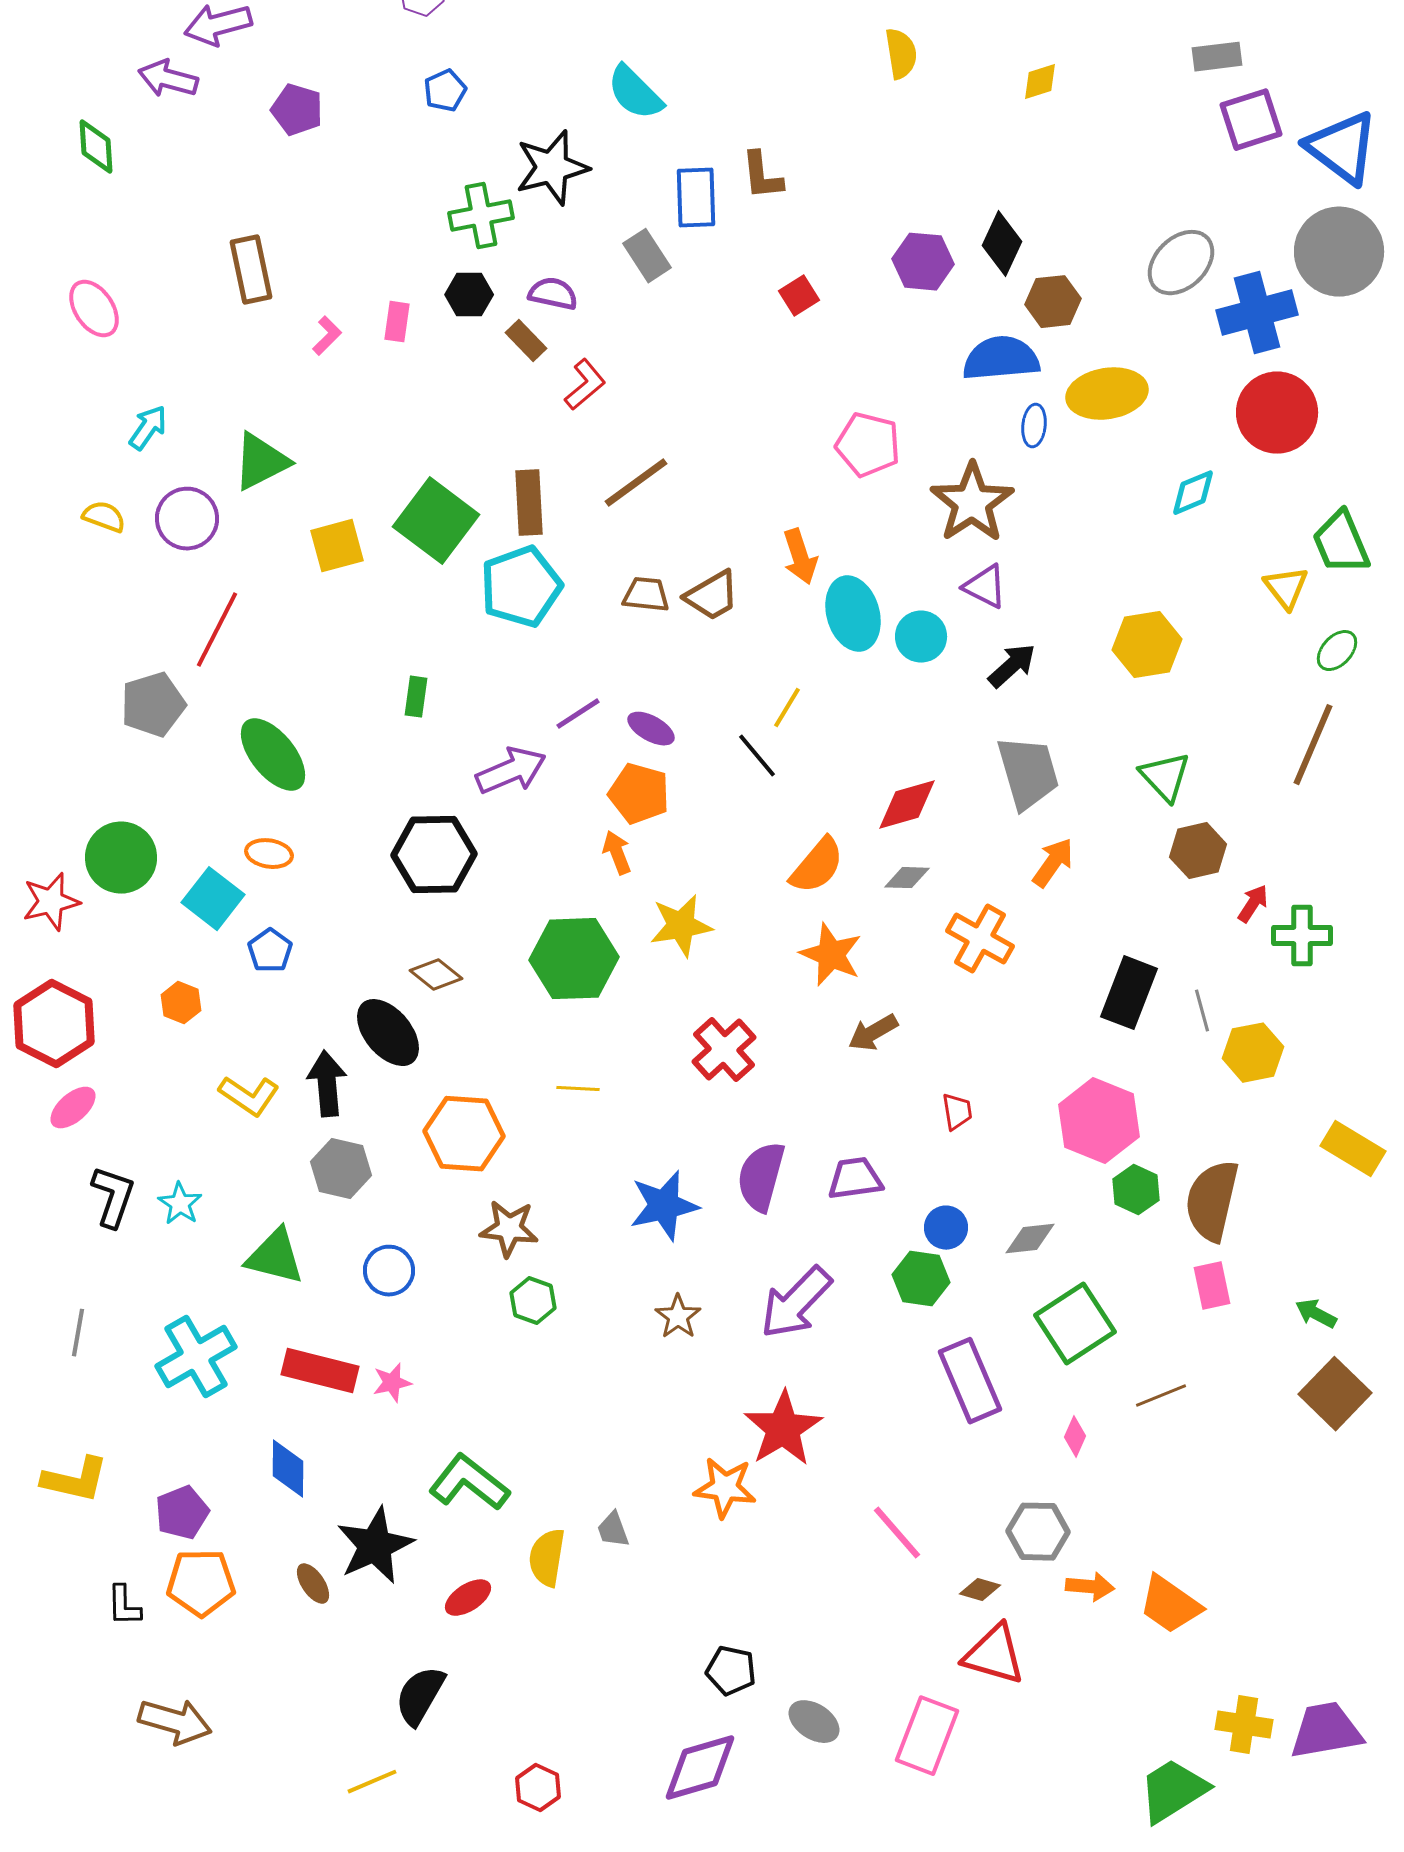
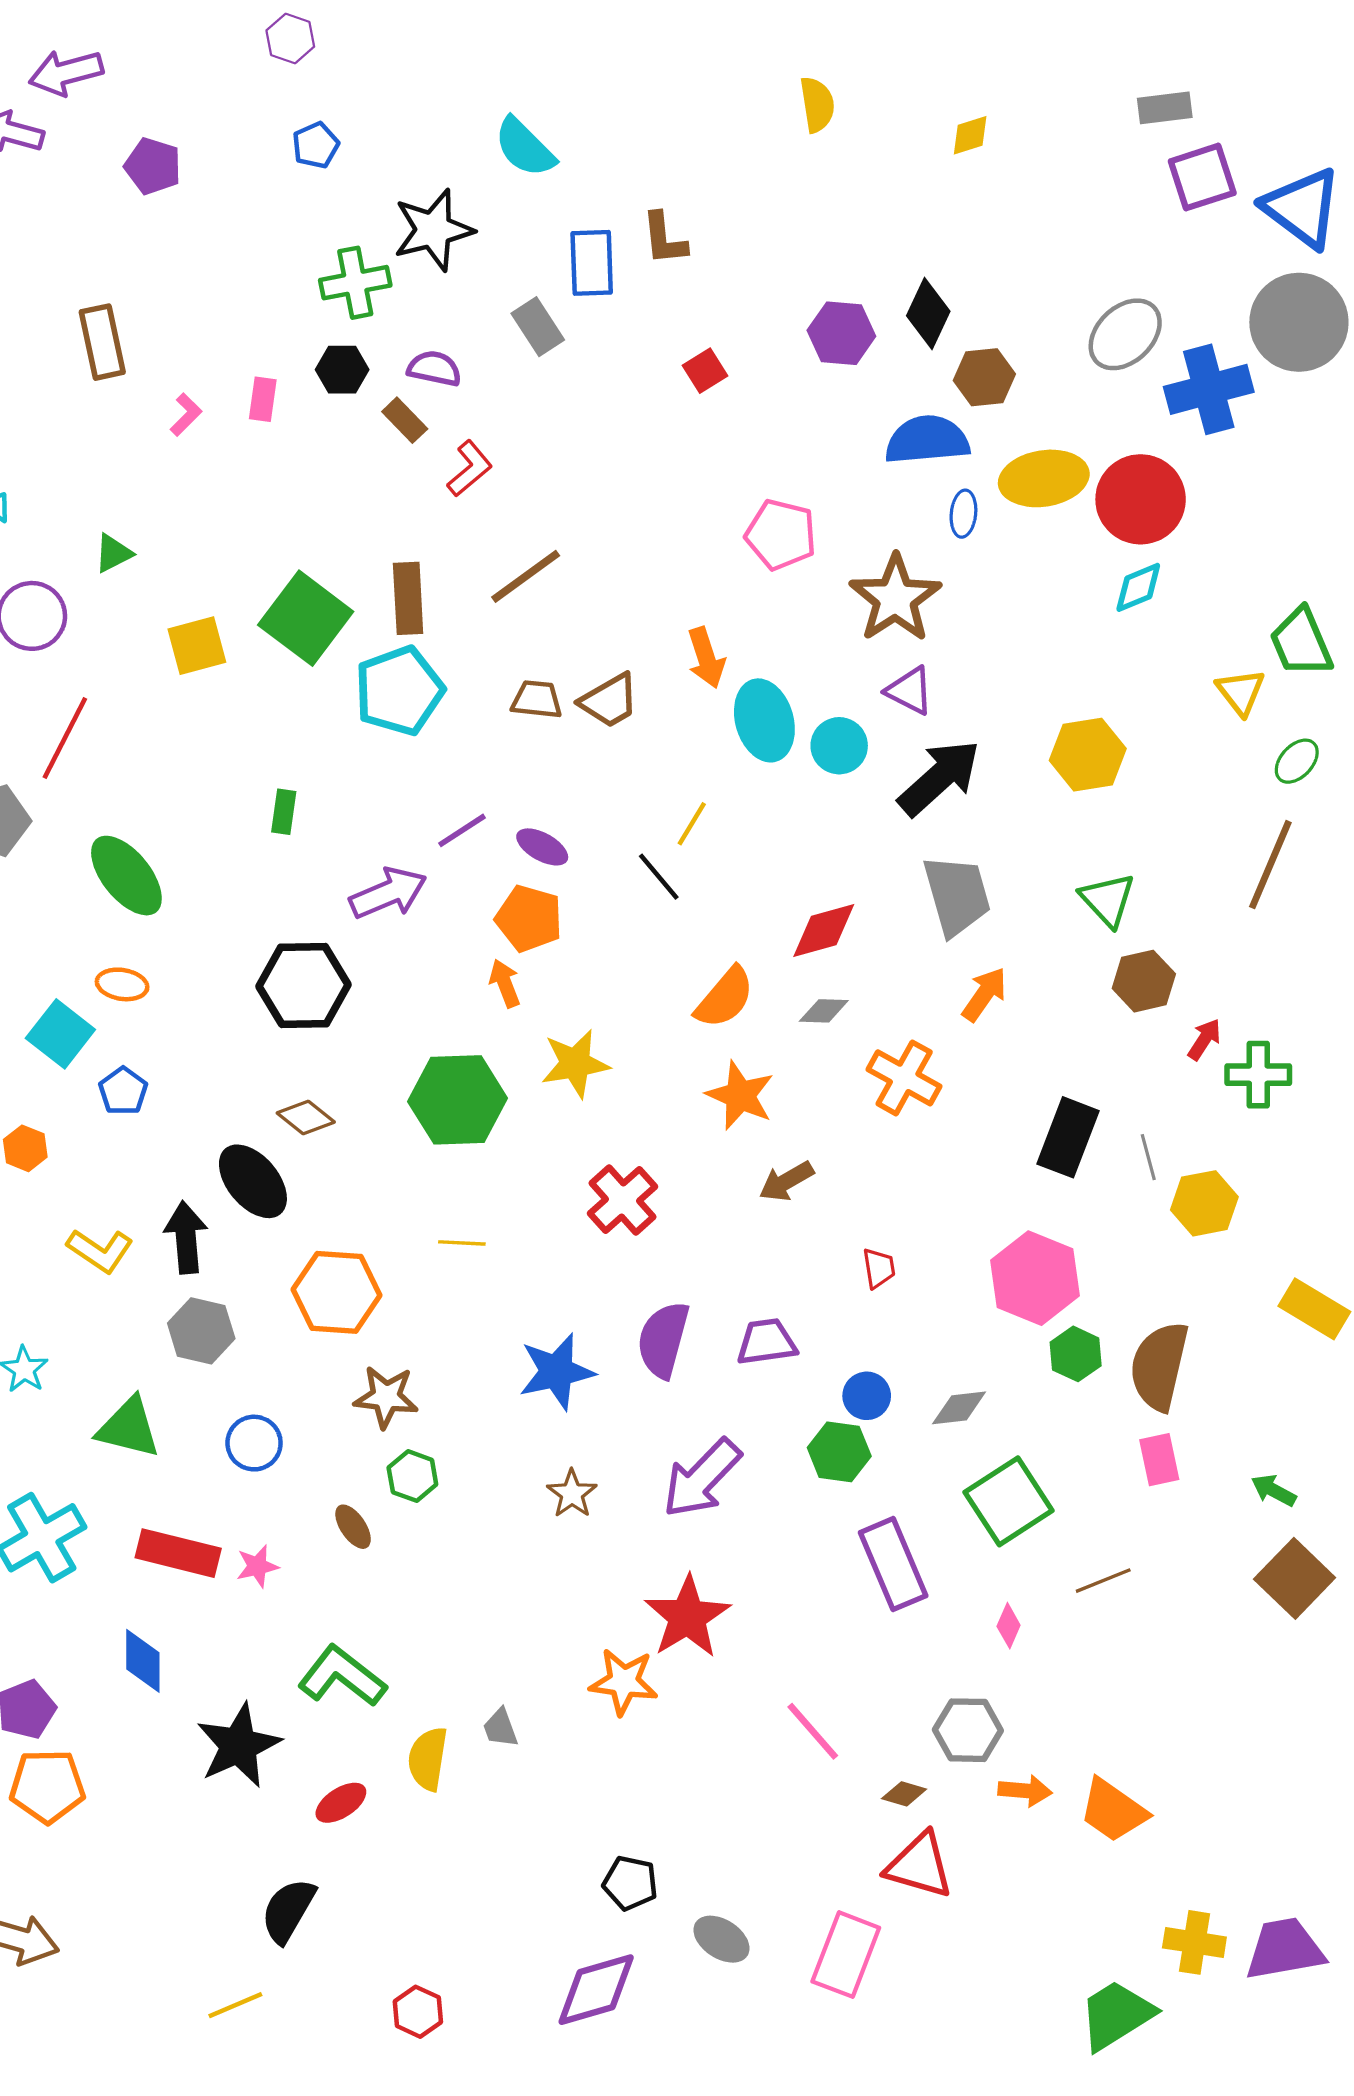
red circle: (1277, 413) -> (1141, 499), moved
green triangle: (261, 462) -> (113, 553), size x0.6
black arrow: (1012, 666) -> (939, 778), size x1.6
brown ellipse: (313, 1584) -> (353, 1527), moved

